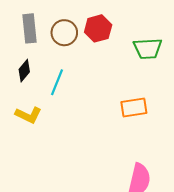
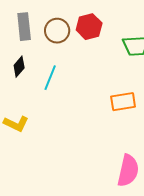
yellow L-shape: (28, 115) -> (16, 124), moved

